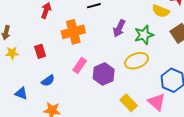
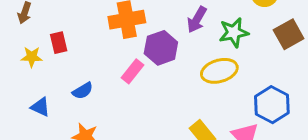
red rectangle: (40, 51) -> (59, 43), moved
yellow star: (12, 53) -> (32, 57), moved
purple hexagon: (104, 74) -> (161, 48), moved

